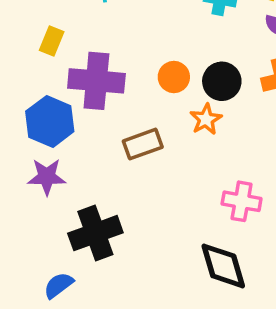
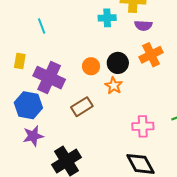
purple cross: (96, 81) -> (49, 78), turned 32

